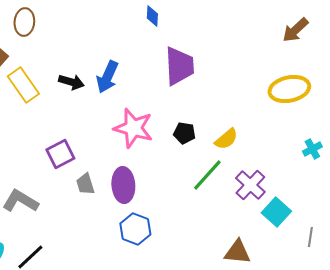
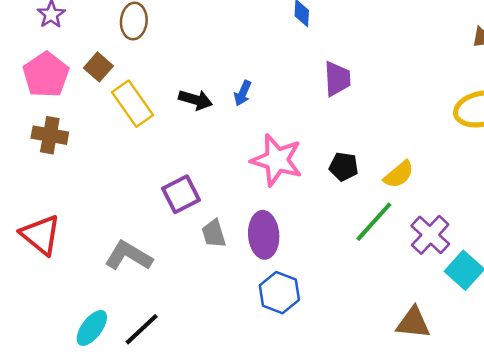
purple trapezoid: (179, 66) -> (337, 79), size x0.7
blue arrow: (107, 77) -> (243, 93), size x0.6

